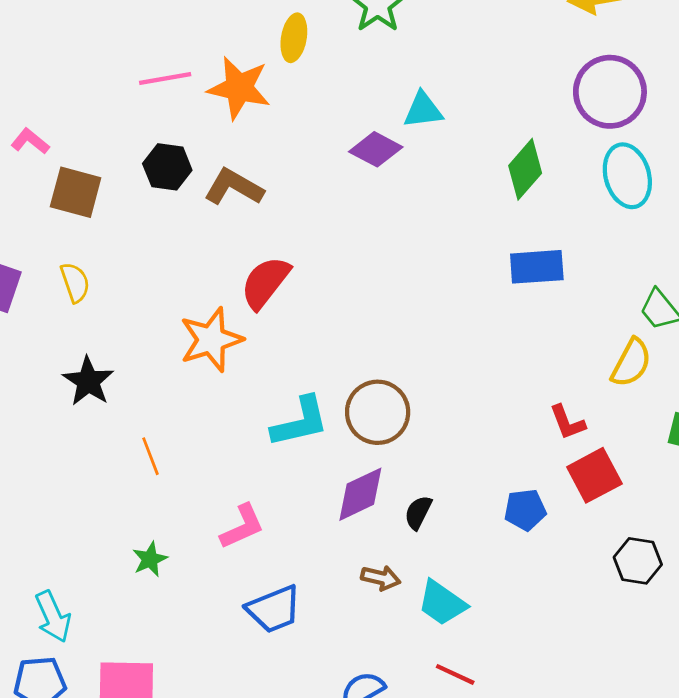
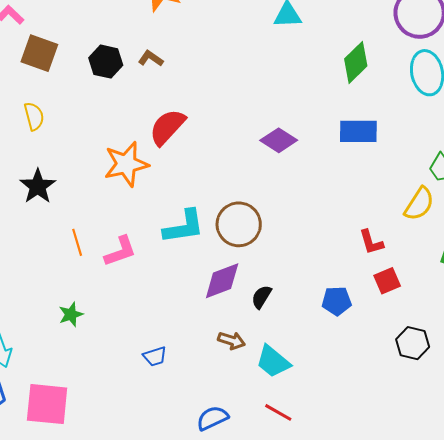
purple diamond: (376, 149) -> (279, 140), moved
black hexagon: (167, 167) -> (106, 62), moved
brown L-shape: (234, 187) -> (151, 58), size x0.6
red square: (594, 475) -> (387, 281), size x0.7
pink L-shape: (242, 527) -> (120, 251), moved
blue trapezoid: (274, 609) -> (155, 356), size x0.6

